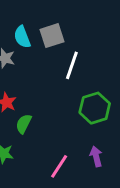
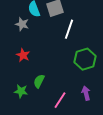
green semicircle: (24, 124) -> (39, 81), moved

